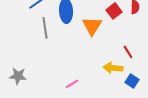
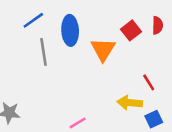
blue square: (132, 81) -> (154, 119), turned 32

